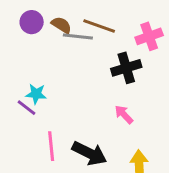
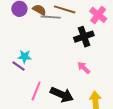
pink cross: (149, 36) -> (98, 15), turned -30
pink line: (51, 146) -> (36, 91), turned 30

